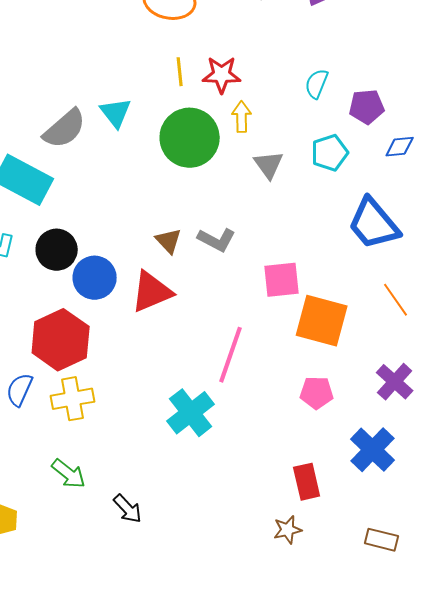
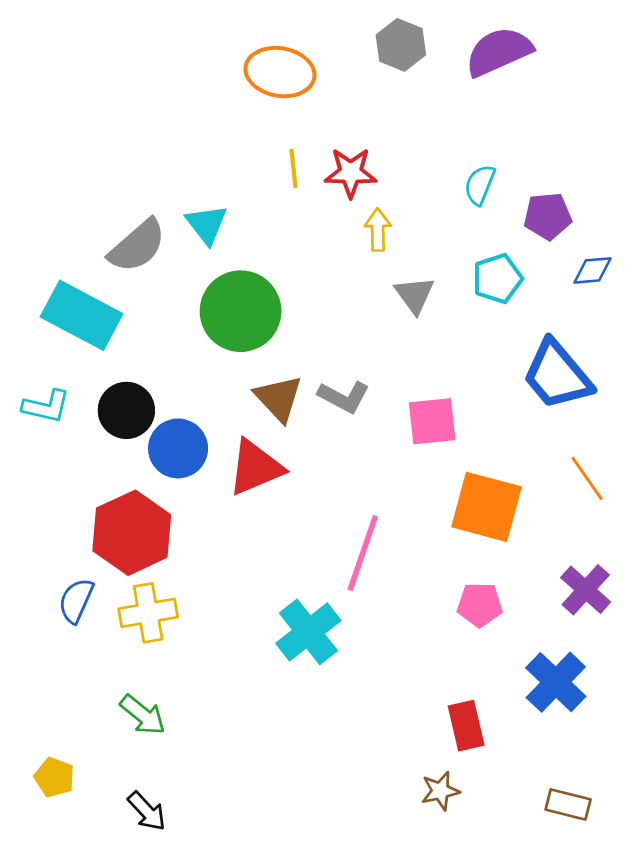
green circle: (190, 138) -> (241, 311), moved
brown triangle: (169, 241) -> (279, 398), size x1.4
pink square: (282, 280) -> (432, 421), moved
black arrow: (128, 509) -> (147, 811), moved

